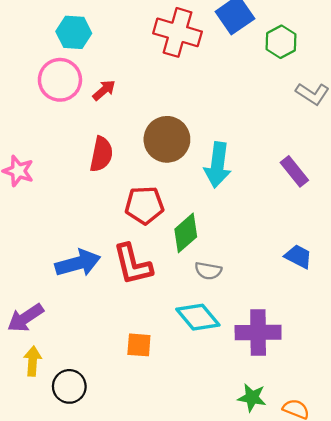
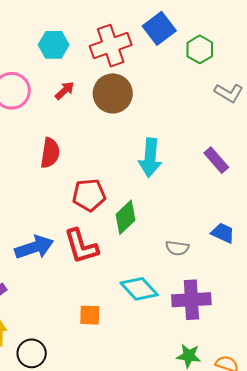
cyan hexagon: (74, 32) -> (54, 45), moved
red cross: (178, 32) -> (111, 46), turned -33
red arrow: (104, 90) -> (65, 91), moved
brown circle: (167, 139) -> (113, 93), moved
gray semicircle: (208, 271) -> (177, 248), moved

